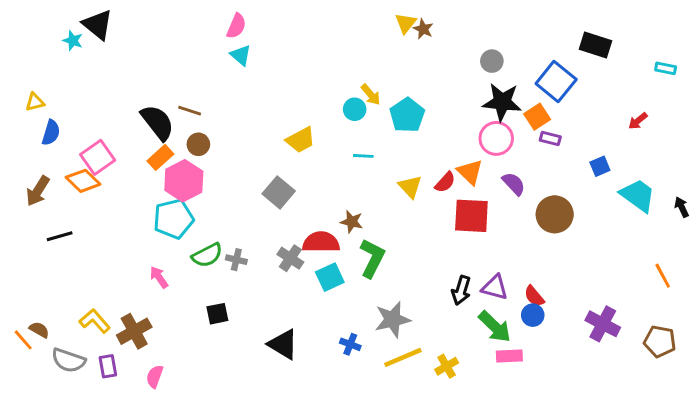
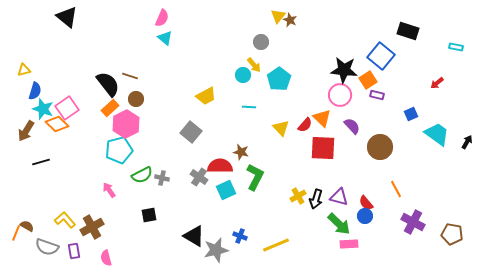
cyan star: (73, 41) -> (43, 109), moved, size x1.5
gray circle: (492, 61) -> (261, 42), moved
black arrow: (682, 207) -> (467, 142), turned 56
orange line: (663, 276) -> (396, 189), moved
gray star: (393, 319) -> (216, 250), moved
orange line: (23, 340) -> (16, 233), turned 63
yellow cross: (447, 366) -> (298, 196), moved
pink semicircle: (155, 376) -> (106, 258), turned -35

